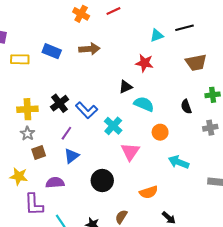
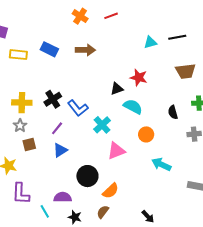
red star: (144, 63) -> (139, 78), moved
pink triangle: (130, 152) -> (116, 151), turned 30
purple semicircle: (55, 183) -> (63, 197), moved
orange semicircle: (149, 192) -> (111, 191), moved, turned -30

